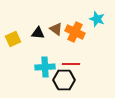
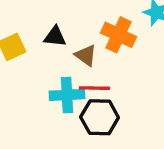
brown triangle: (56, 29) -> (86, 55), moved
red line: (71, 64) -> (94, 88), moved

